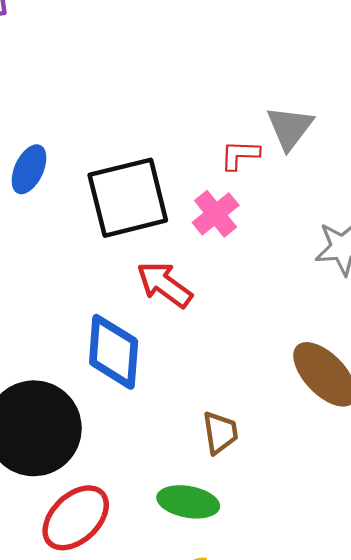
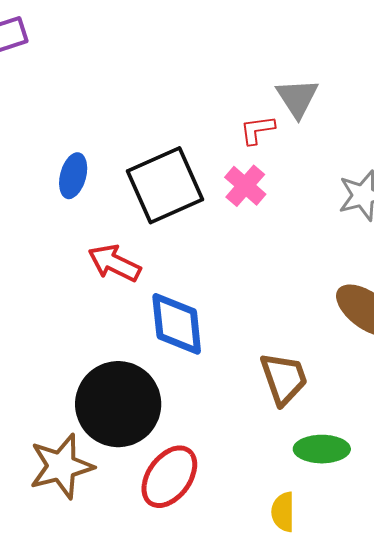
red arrow: (164, 284) -> (114, 263), moved
brown trapezoid: (220, 433) -> (284, 379), size x1.4
green ellipse: (188, 502) -> (322, 449), moved

